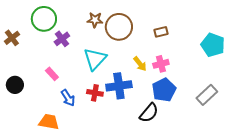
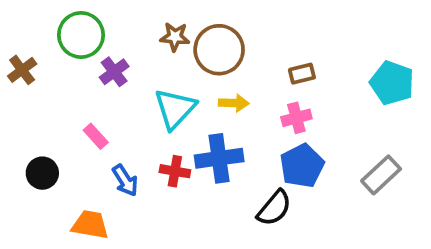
brown rectangle: (161, 32) -> (302, 74), moved
yellow arrow: (140, 64) -> (234, 103), moved, turned -49
black circle: (15, 85) -> (42, 173), moved

